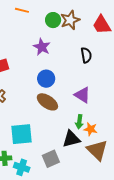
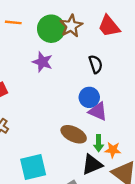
green circle: (53, 20) -> (51, 29), size x1.5
blue circle: (46, 79) -> (89, 97), moved
brown ellipse: (47, 102) -> (74, 134), moved

